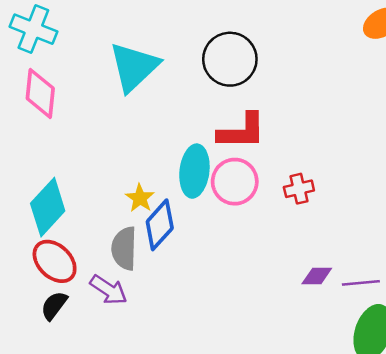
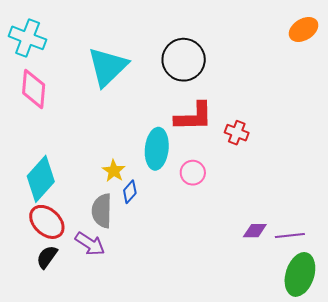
pink circle: (235, 182) -> (193, 173), moved, size x0.7
red cross: (299, 189) -> (237, 133), moved, turned 35
blue diamond: (160, 225) -> (130, 192), size x0.6

